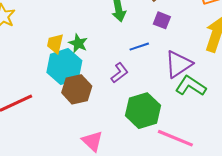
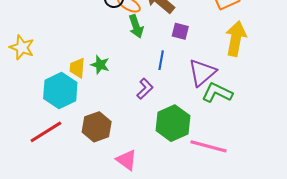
blue line: (139, 47) -> (161, 60), turned -54
cyan hexagon: (64, 66) -> (60, 90), moved
brown hexagon: (77, 89) -> (97, 127), moved

